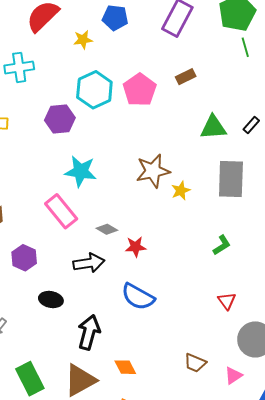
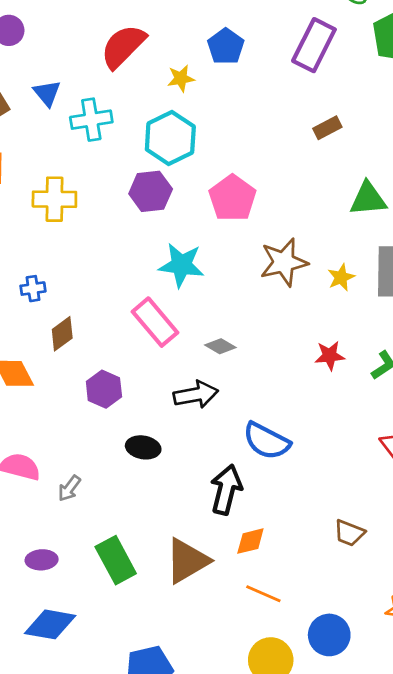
blue pentagon: (115, 18) -> (226, 46), turned 30
cyan hexagon: (94, 90) -> (170, 138), moved
pink pentagon: (140, 90) -> (233, 198), moved
yellow star: (181, 191) -> (341, 277), moved
red star: (136, 247) -> (330, 356), moved
black arrow: (89, 332) -> (226, 490), moved
orange diamond: (125, 367) -> (250, 541), turned -75

